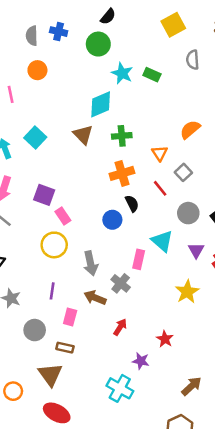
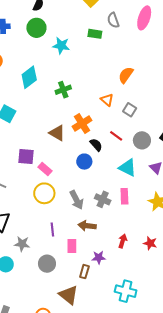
green rectangle: (152, 75) -> (95, 34), moved
cyan diamond: (101, 104) -> (29, 77), moved
brown triangle: (83, 135) -> (57, 133), moved
green cross: (122, 136) -> (63, 90), moved
red line: (160, 188) -> (116, 136), moved
pink rectangle: (139, 259) -> (124, 196), moved
gray cross: (121, 283) -> (103, 199), moved
red arrow: (120, 327) -> (123, 241), moved
brown rectangle: (65, 348) -> (84, 272), moved, turned -72
purple star: (141, 361) -> (99, 257), moved

